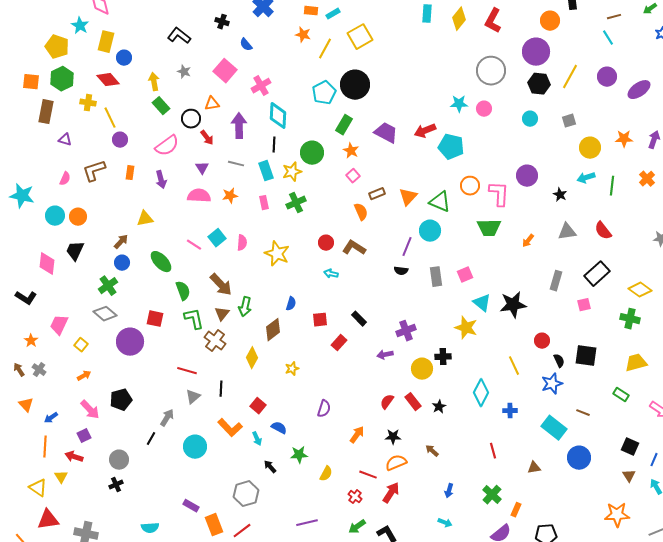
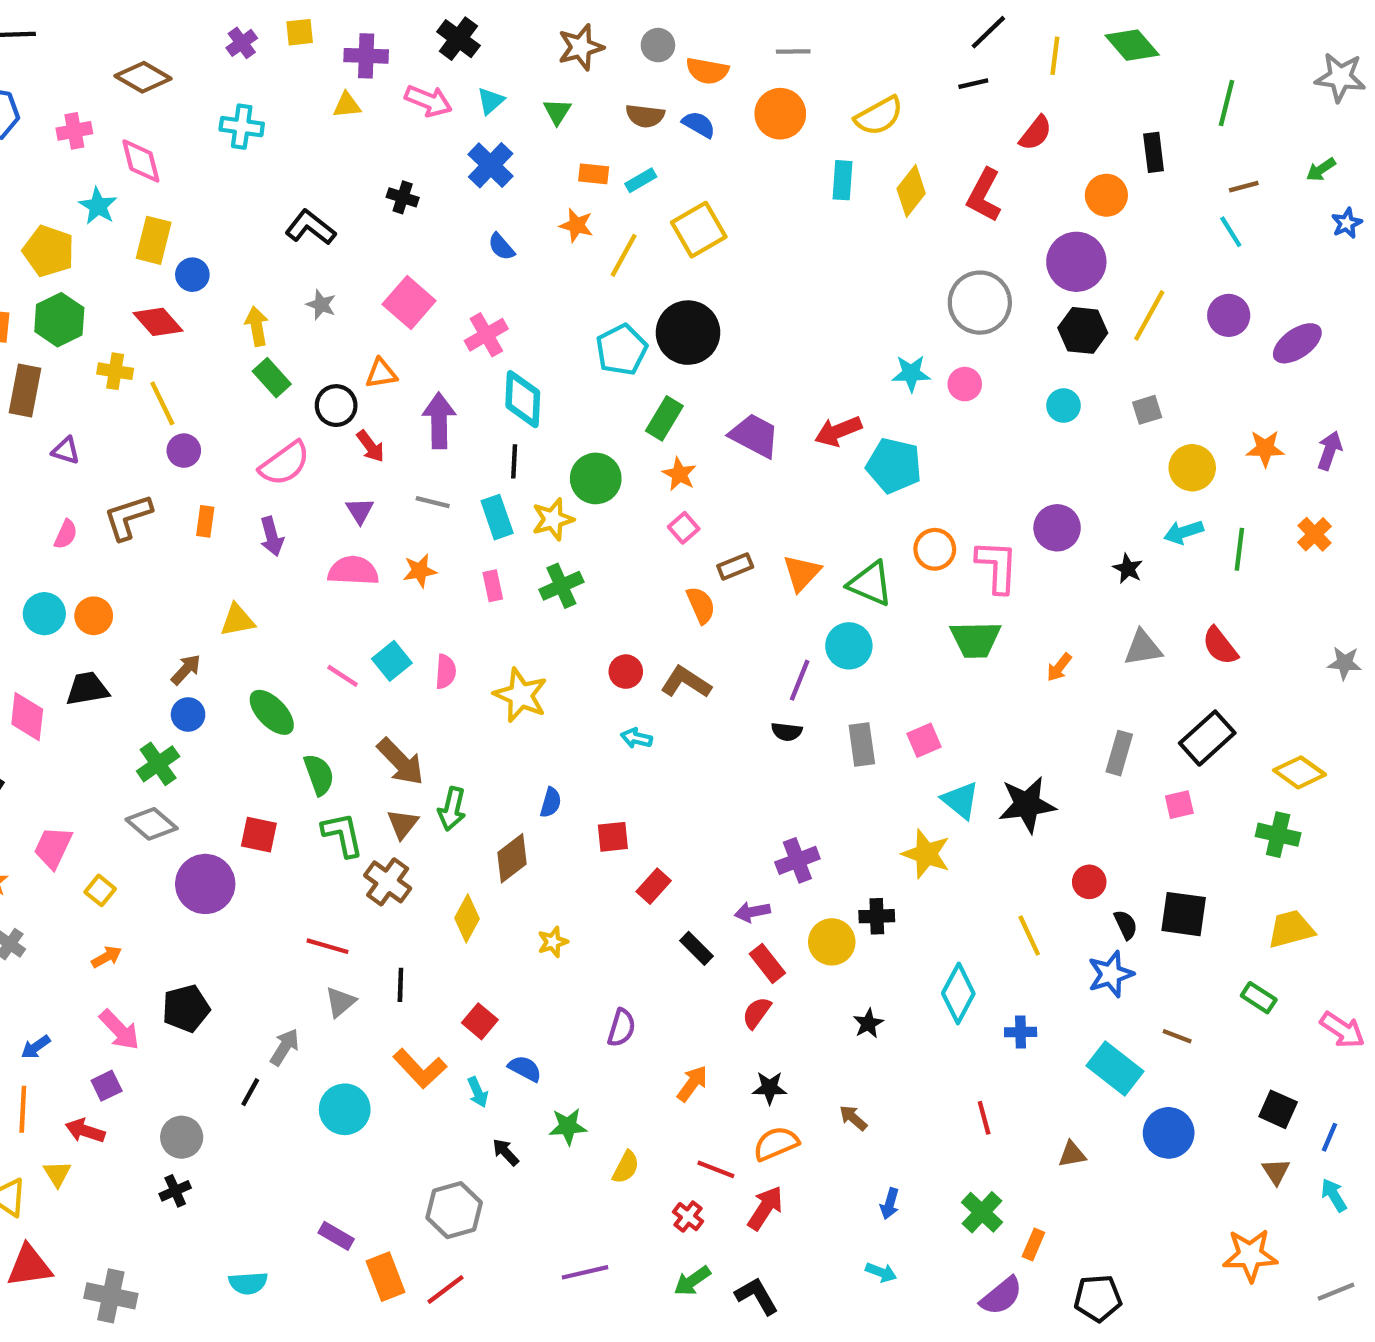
blue semicircle: (246, 45) -> (501, 247), moved
black trapezoid: (75, 251) -> (87, 689), turned 55
black rectangle: (359, 319) -> (697, 948), moved
red rectangle: (413, 402) -> (767, 963), moved

